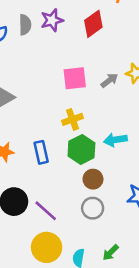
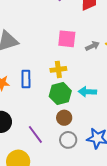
blue rectangle: (41, 152) -> (26, 79), moved
gray circle: (93, 208) -> (68, 140), moved
purple line: (46, 211) -> (35, 134), moved

